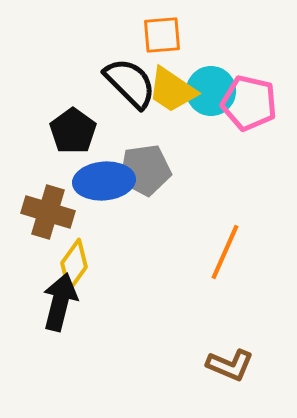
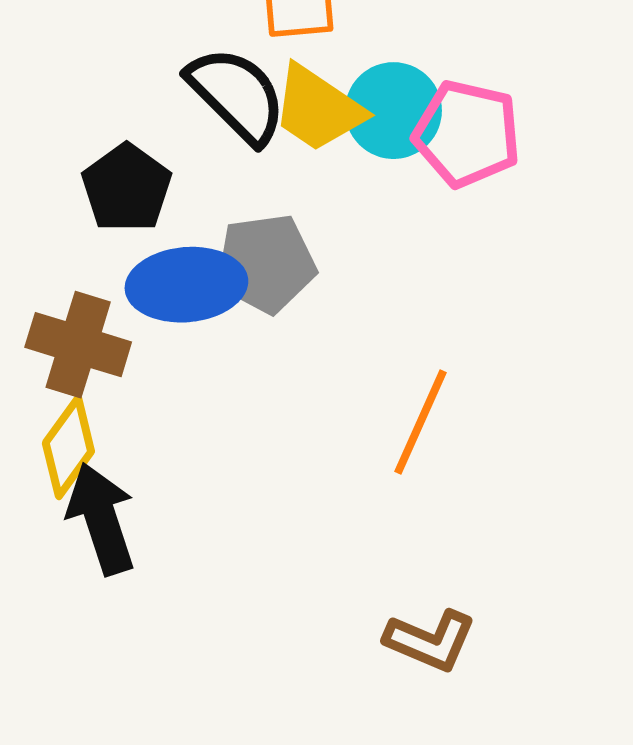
yellow diamond: (74, 265) -> (68, 447), moved
black arrow: (60, 302) -> (101, 519), turned -32

